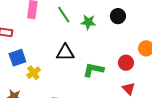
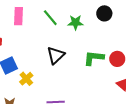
black triangle: (65, 53) -> (56, 55), turned -36
green L-shape: (93, 70) -> (94, 58), moved

